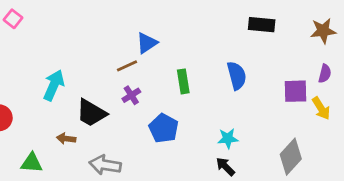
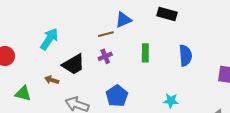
black rectangle: (262, 25) -> (167, 14), moved
black trapezoid: (91, 113) -> (73, 64), turned -70
blue pentagon: (164, 128) -> (117, 96), moved

